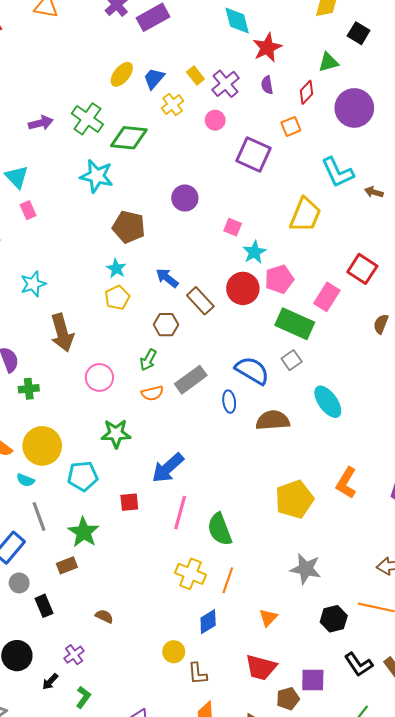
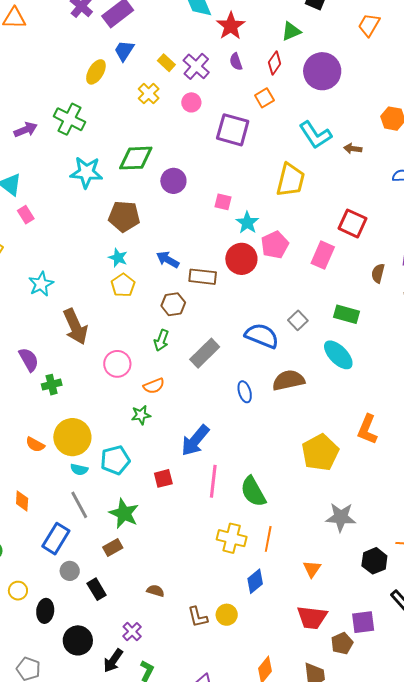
blue trapezoid: (154, 79) -> (124, 51), moved
green diamond: (129, 138) -> (136, 158), moved
brown rectangle: (200, 301) -> (203, 277), turned -32
green rectangle: (295, 324) -> (347, 314), moved, size x0.7
orange semicircle: (152, 393) -> (154, 386), moved
blue ellipse: (229, 402) -> (245, 392), moved
green star: (116, 434) -> (141, 415), size x0.7
cyan semicircle: (26, 480) -> (79, 469), moved
brown L-shape: (198, 674) -> (198, 617), moved
black arrow: (50, 682) -> (113, 661), size x1.4

